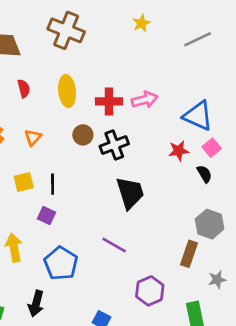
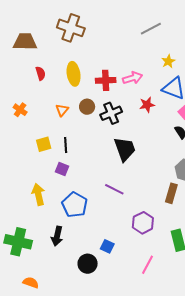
yellow star: (141, 23) -> (168, 61), moved
gray line: (198, 39) -> (151, 29), moved
orange triangle: (33, 137) -> (62, 110), moved
red star: (179, 151) -> (147, 105), moved

